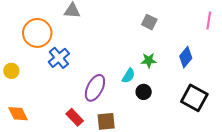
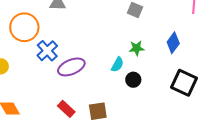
purple ellipse: (95, 88) -> (71, 67), moved, turned 44

